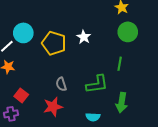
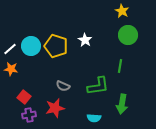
cyan circle: (23, 33) -> (31, 46), moved
gray semicircle: (61, 84) -> (63, 86), turned -48
purple cross: (11, 114) -> (29, 115), moved

